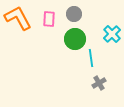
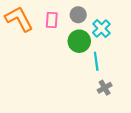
cyan cross: (112, 34) -> (101, 28), moved

